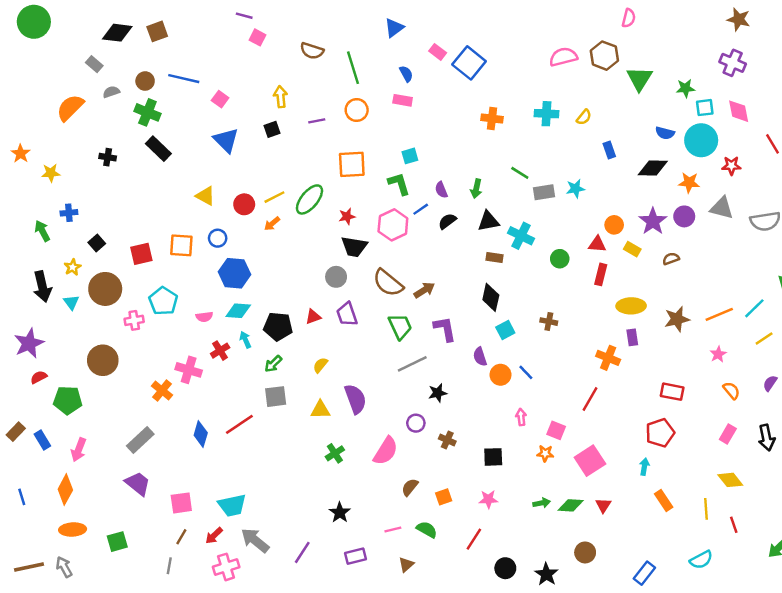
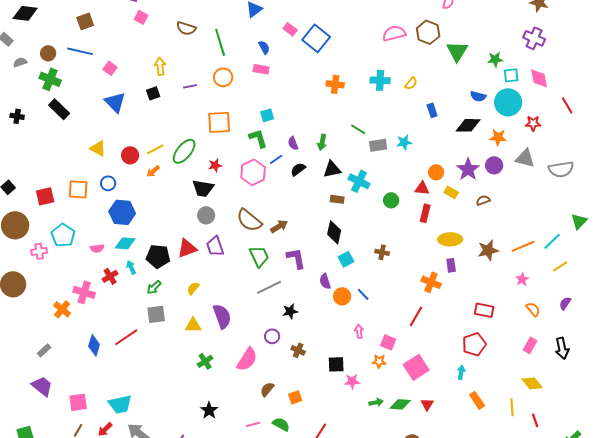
brown square: (157, 31) -> (85, 21), moved
black trapezoid: (354, 247) -> (203, 188), moved
red triangle: (313, 317) -> (187, 248), size x1.5
gray rectangle: (140, 440) -> (44, 350), size x0.6
pink star: (488, 499) -> (352, 381), moved

